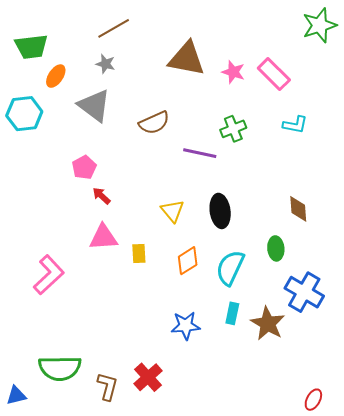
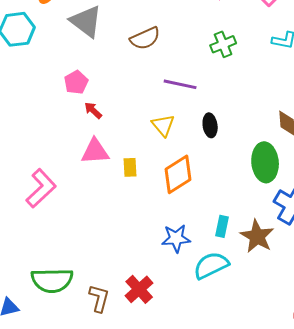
purple line: (200, 153) -> (180, 84), moved
black ellipse: (220, 211) -> (210, 125), size x0.7
green ellipse: (276, 248) -> (265, 162), size x1.6
orange diamond: (188, 261) -> (178, 174), size x1.4
cyan semicircle: (230, 268) -> (211, 265), moved, turned 39

